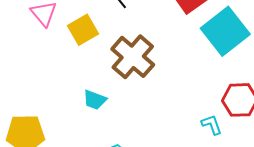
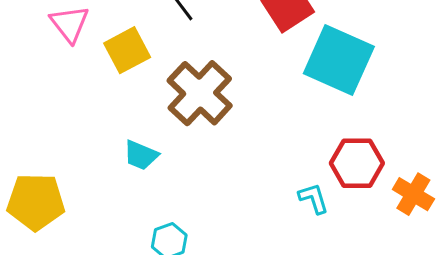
cyan square: (225, 31) -> (339, 60), turned -30

